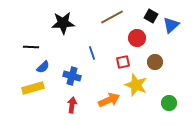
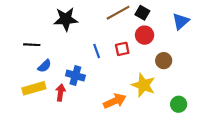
black square: (151, 16) -> (142, 13), moved
red square: (123, 62) -> (122, 49), moved
red arrow: (72, 105) -> (60, 93), moved

